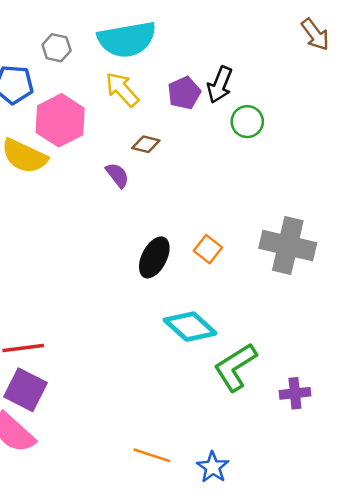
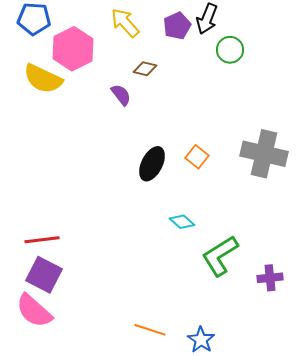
cyan diamond: (190, 327) -> (182, 222), size x0.6

